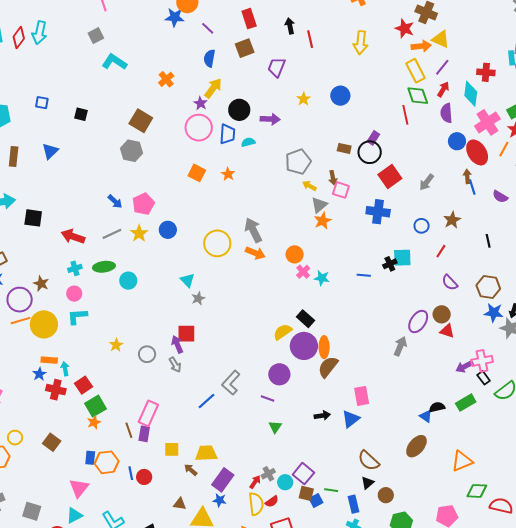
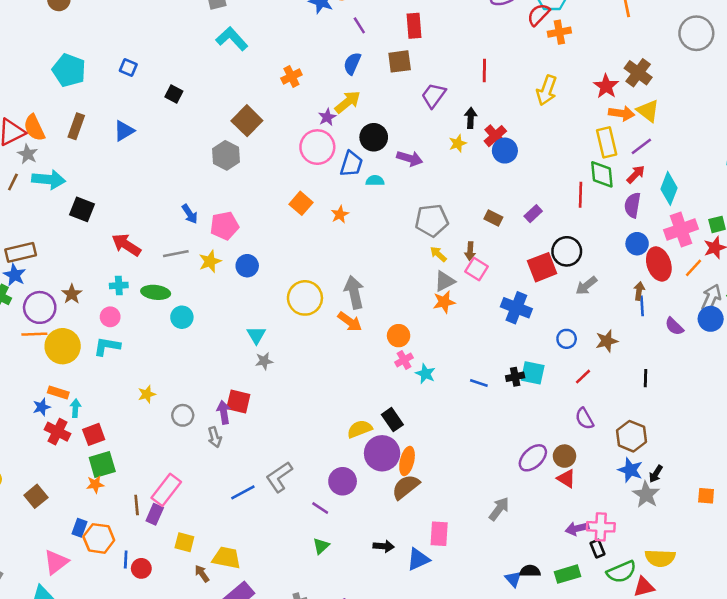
black arrow: (290, 26) -> (471, 118), moved
red cross: (486, 72) -> (495, 136), moved, turned 30
black circle: (370, 152) -> (567, 251), moved
gray arrow: (400, 346) -> (499, 509), moved

